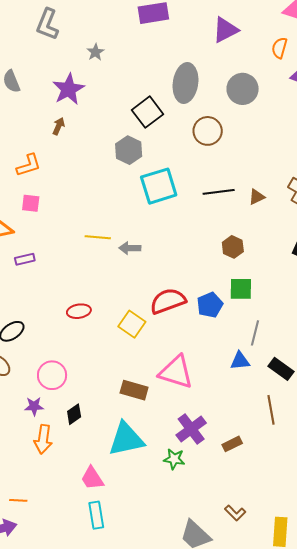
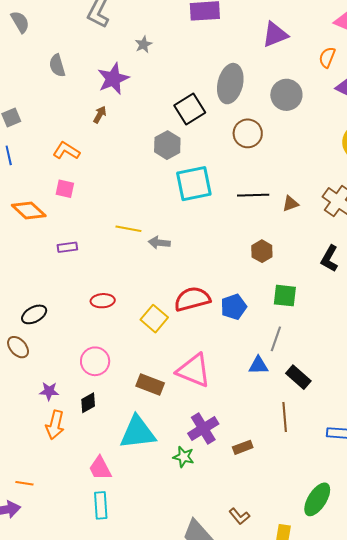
orange L-shape: (29, 165) -> (66, 151), turned -136
purple rectangle: (25, 259) -> (67, 247), moved
green square: (241, 289) -> (285, 296), moved
pink circle: (52, 375) -> (95, 361), moved

